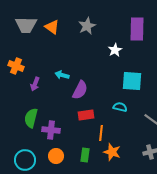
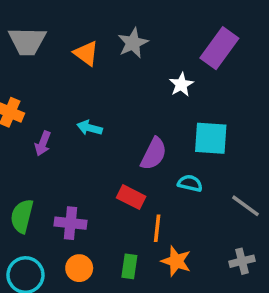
orange triangle: (52, 27) -> (86, 53), moved
purple rectangle: (137, 29) -> (219, 48), turned 35
purple semicircle: (80, 90) -> (154, 154), moved
red rectangle: (86, 115) -> (131, 197), turned 35
green semicircle: (31, 118) -> (22, 216), moved

